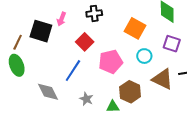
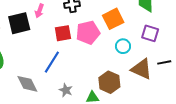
orange square: (135, 28) -> (113, 19), turned 35
black square: (41, 31) -> (19, 23), turned -30
red square: (85, 42) -> (63, 33), turned 36
pink pentagon: (111, 62) -> (88, 33), moved

